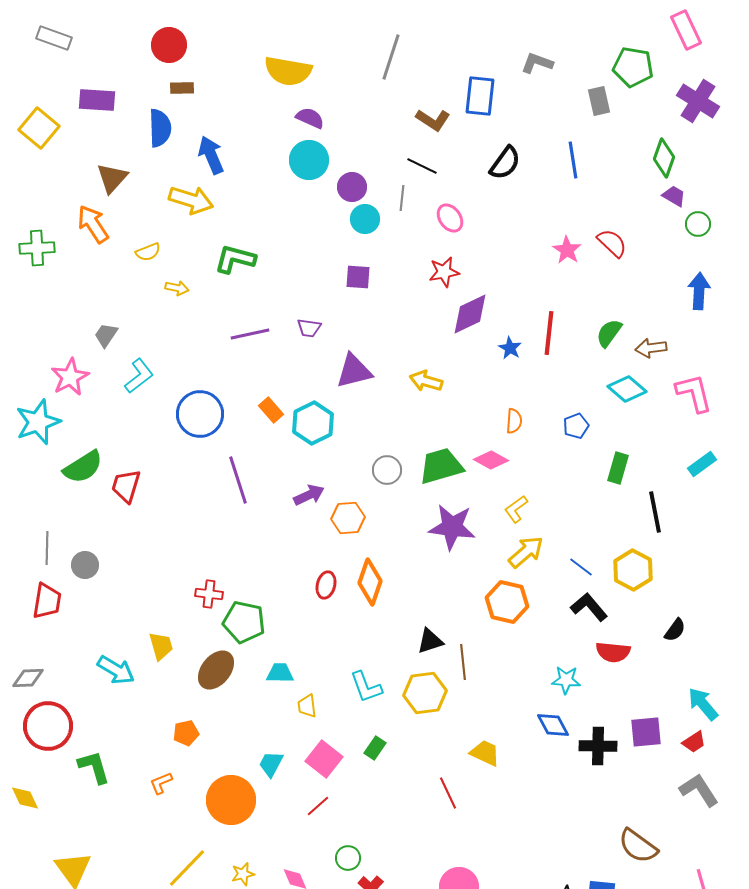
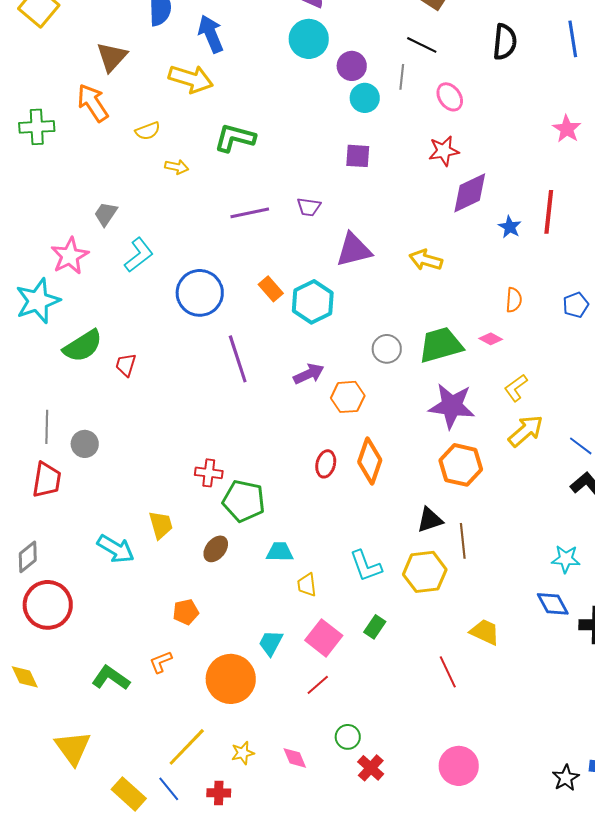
black semicircle: (505, 163) -> (505, 42), turned -30
pink diamond: (491, 460) -> (491, 339), size x0.7
red trapezoid: (126, 486) -> (126, 365), size x0.7
orange hexagon: (507, 602) -> (461, 465), moved
brown ellipse: (216, 670) -> (216, 549), size x0.7
gray diamond: (28, 678) -> (28, 557), turned -36
green L-shape: (94, 767) -> (111, 678), moved, turned -39

